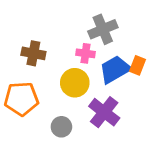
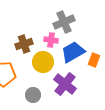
brown cross: (33, 53) -> (24, 44), moved, turned -30
orange rectangle: (138, 65) -> (94, 60), moved

